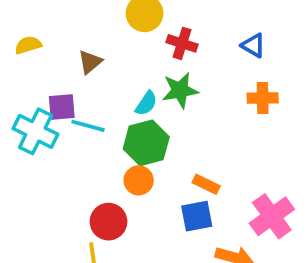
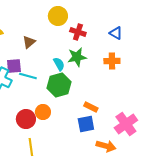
orange cross: (263, 98) -> (112, 61), moved
cyan semicircle: (146, 103) -> (59, 64), turned -64
orange circle: (139, 180) -> (43, 112), moved
red circle: (108, 222) -> (26, 119), moved

